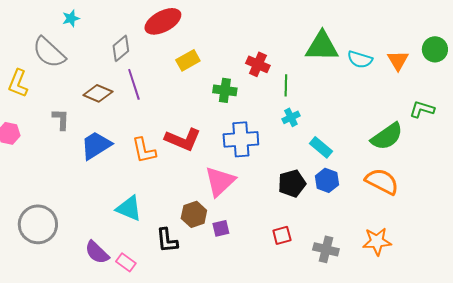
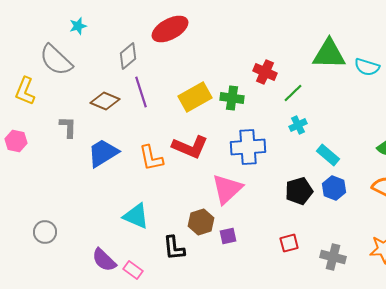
yellow rectangle: (188, 60) -> (195, 97), moved, size x1.4
green line: (286, 85) -> (293, 93), turned 45
gray circle: (38, 224) -> (45, 232), size x0.6

